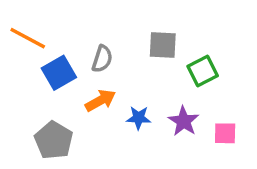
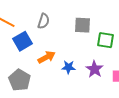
gray semicircle: (102, 59) -> (44, 21), moved
green square: (203, 71) -> (106, 40), turned 36

